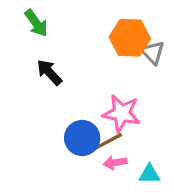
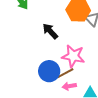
black arrow: (49, 72) -> (50, 31), moved

